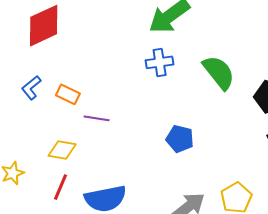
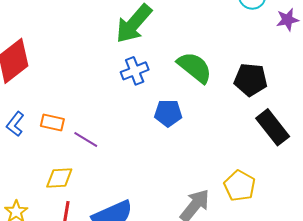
purple line: (97, 118) -> (86, 139), turned 35
blue pentagon: (180, 139) -> (168, 113), moved

